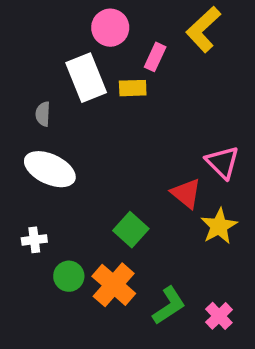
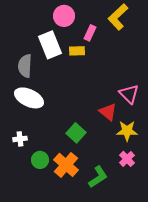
gray semicircle: (43, 114) -> (25, 66), size x1.6
yellow star: (219, 226) -> (127, 131), turned 30
pink cross: (219, 316) -> (127, 159), moved

